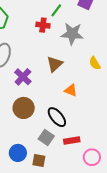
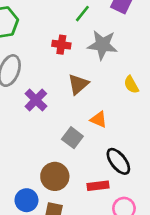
red cross: (43, 25) -> (61, 45), moved
brown circle: (24, 108) -> (55, 176), moved
black ellipse: (57, 117) -> (118, 161), moved
gray square: (46, 137) -> (72, 138), moved

